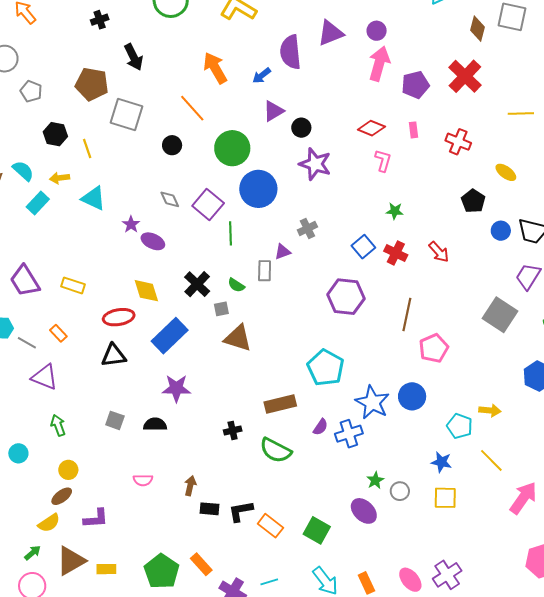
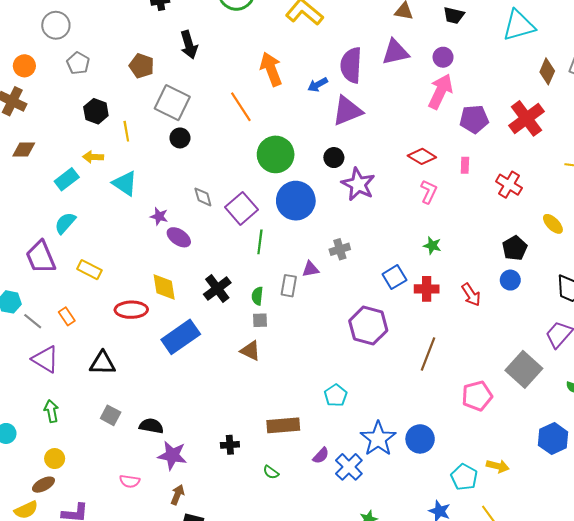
brown pentagon: (92, 84) -> (142, 66), size x0.7
purple triangle: (273, 111) -> (347, 111), moved, size x1.4
black circle: (301, 128) -> (334, 158), moved
black circle: (172, 145) -> (180, 138), moved
cyan semicircle: (23, 171) -> (65, 223), moved, turned -100
purple star: (131, 224) -> (159, 216), turned -30
blue circle: (501, 231) -> (510, 280), moved
red cross: (396, 253) -> (427, 289), turned -35
green semicircle: (236, 285) -> (257, 296), turned 54
gray square: (221, 309) -> (260, 320), moved
brown triangle: (238, 338) -> (250, 351), size x0.7
pink pentagon: (434, 348) -> (477, 396), moved
black triangle: (114, 355) -> (103, 363), moved
cyan pentagon: (326, 368) -> (336, 395), size x0.6
purple star: (176, 388) -> (172, 455), moved
blue cross: (349, 434) -> (349, 467), turned -36
green semicircle: (276, 450) -> (271, 472), size x0.5

